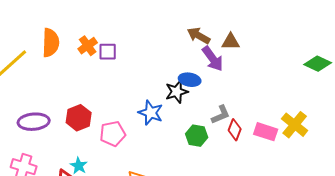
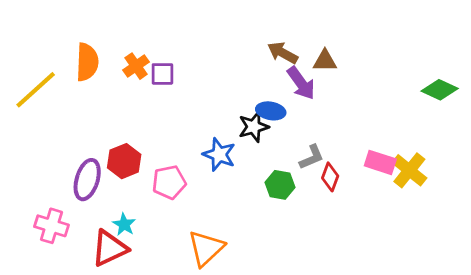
purple ellipse: (34, 122) -> (87, 180), moved, turned -68
pink rectangle: (266, 132) -> (380, 162), moved

